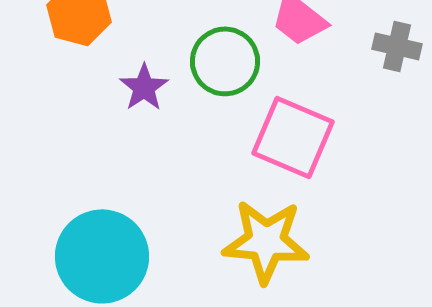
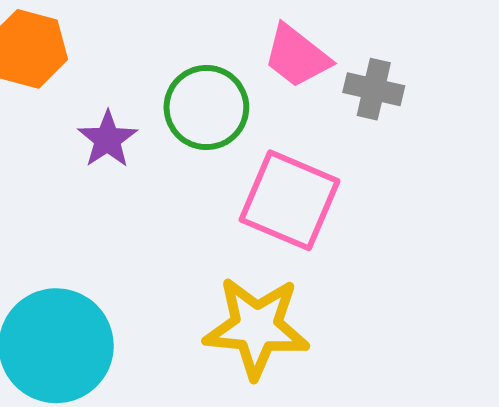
gray cross: (397, 46) -> (374, 89), moved

